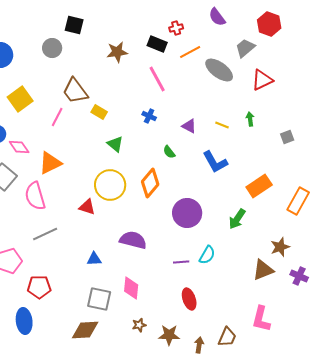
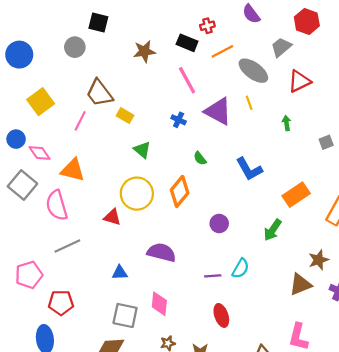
yellow line: (222, 125) -> (249, 103), moved, turned 48
purple triangle: (189, 126) -> (218, 111), moved, size x1.8
orange triangle: (50, 163) -> (73, 170), turned 40
purple circle: (187, 213) -> (219, 224), size x0.6

